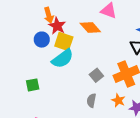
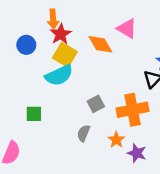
blue circle: (42, 40) -> (26, 45), moved
green square: (33, 85) -> (34, 114), moved

